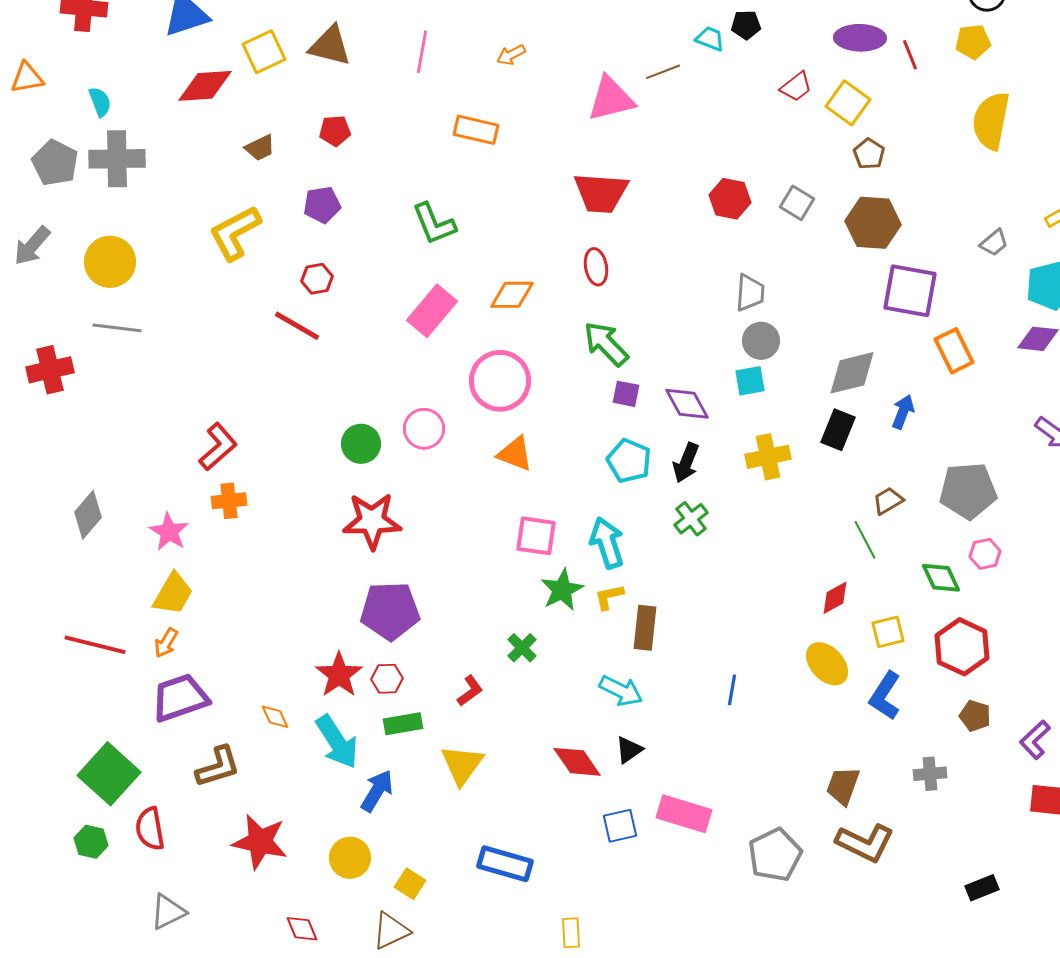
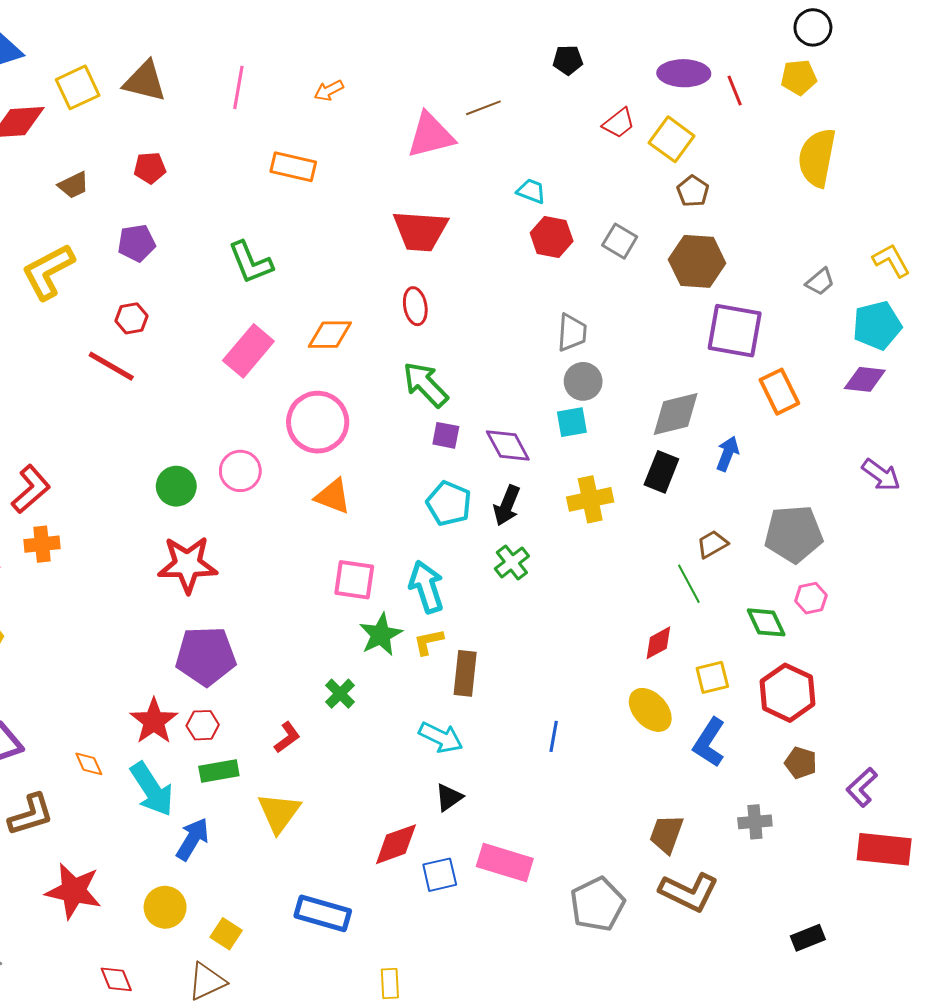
cyan trapezoid: (710, 39) -> (531, 191), moved
red diamond: (577, 762) -> (396, 844), moved, turned -75

